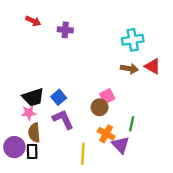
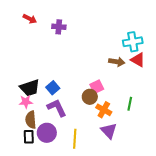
cyan cross: (133, 40) -> (133, 42), moved
green line: (132, 124) -> (130, 104), moved
orange cross: (106, 134) -> (104, 110), moved
purple circle: (14, 147) -> (47, 133), moved

